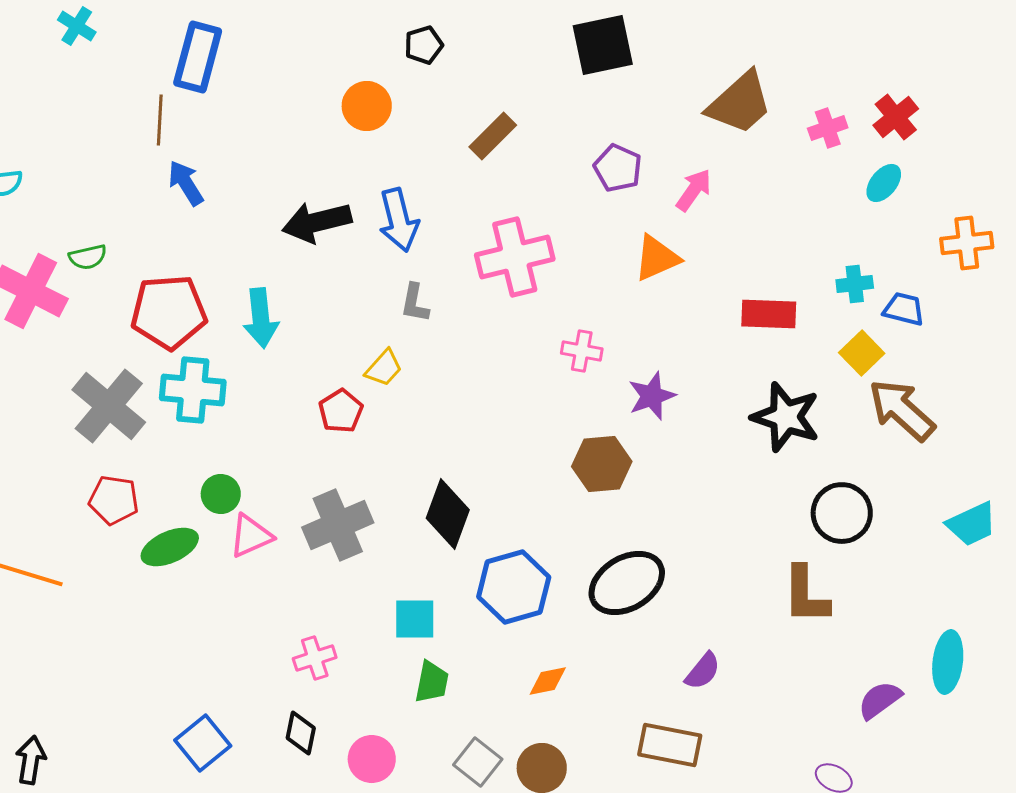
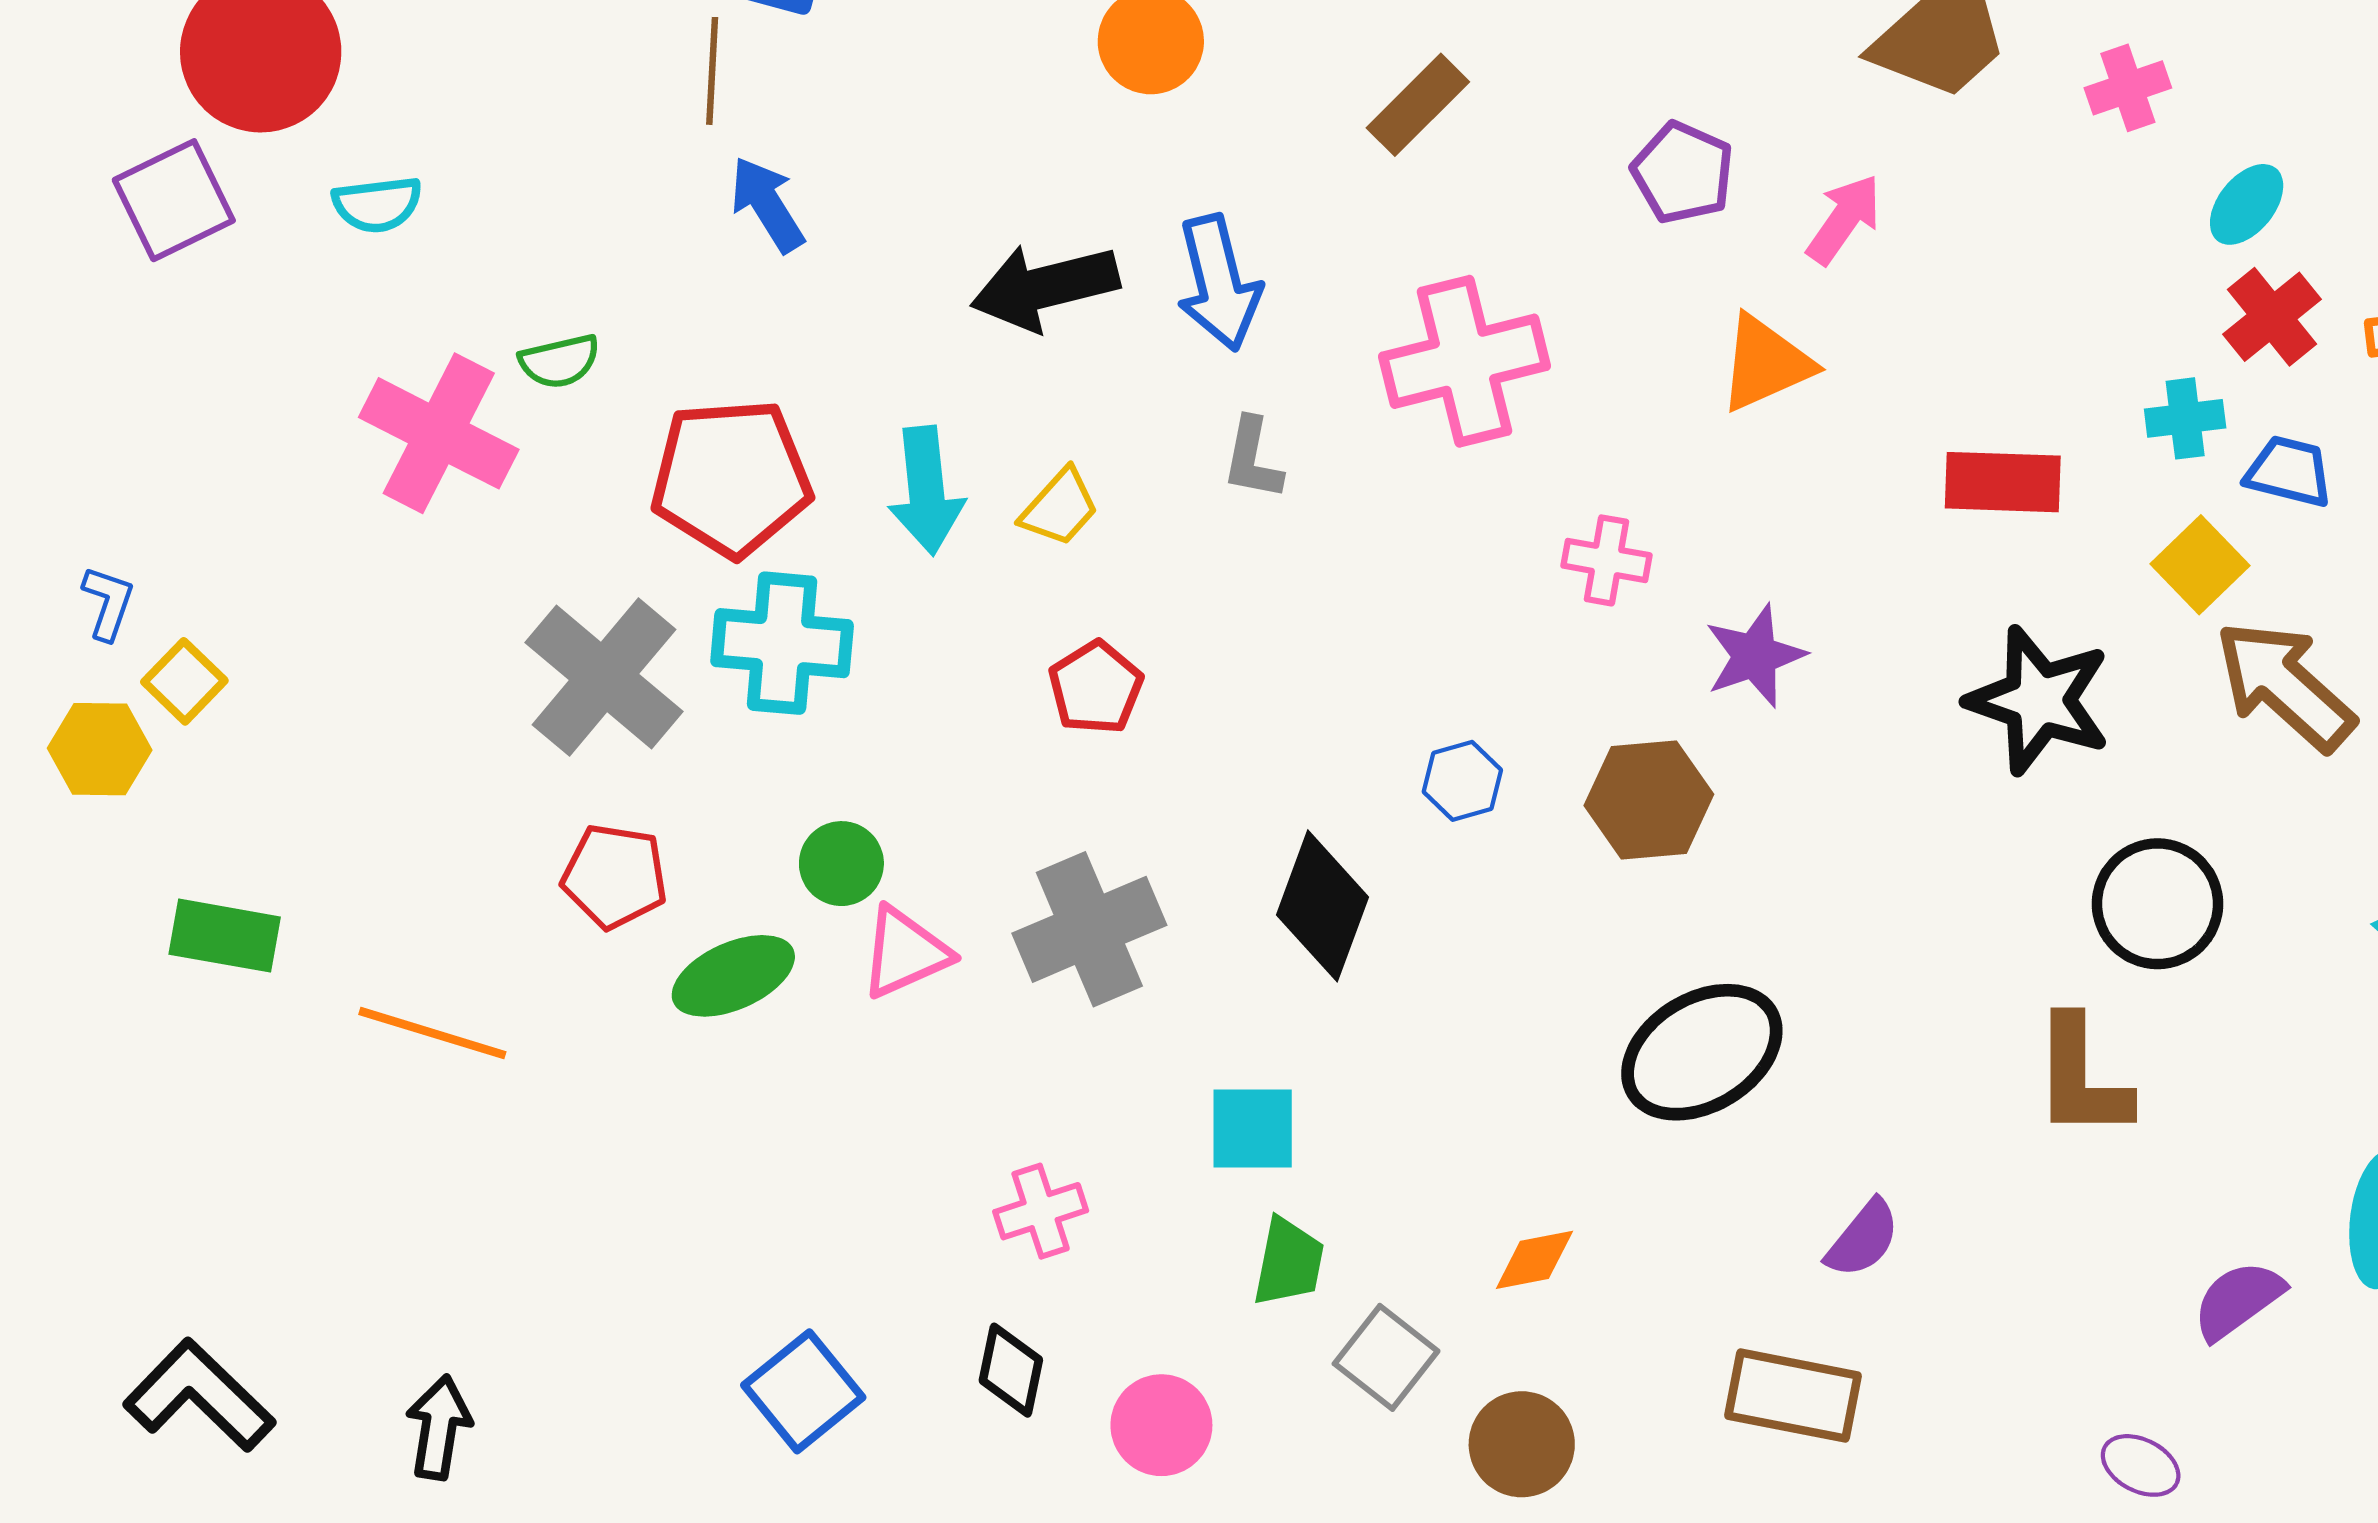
red cross: (896, 117) -> (2272, 317), moved
yellow trapezoid: (384, 368) -> (1060, 507), moved
blue hexagon: (514, 587) -> (1462, 781), moved, size x0.5
gray square: (478, 762) -> (1386, 1357), moved

